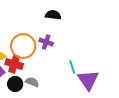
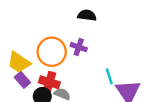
red cross: (14, 64) -> (49, 82), moved

